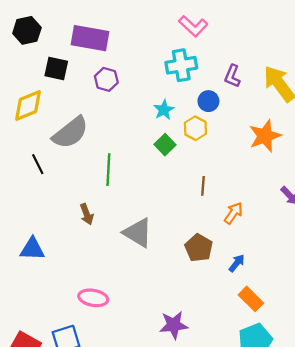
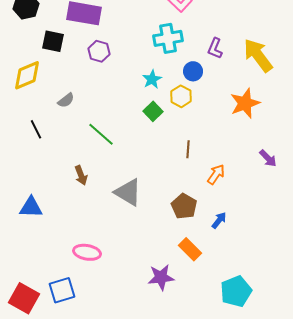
gray semicircle: (70, 133) -> (66, 100), size x0.5
green line: (108, 170) -> (101, 134), turned -52
orange rectangle: (251, 299) -> (190, 249), moved

